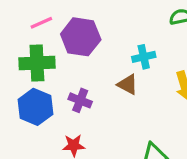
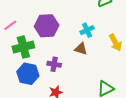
pink line: (41, 23) -> (10, 25), moved

